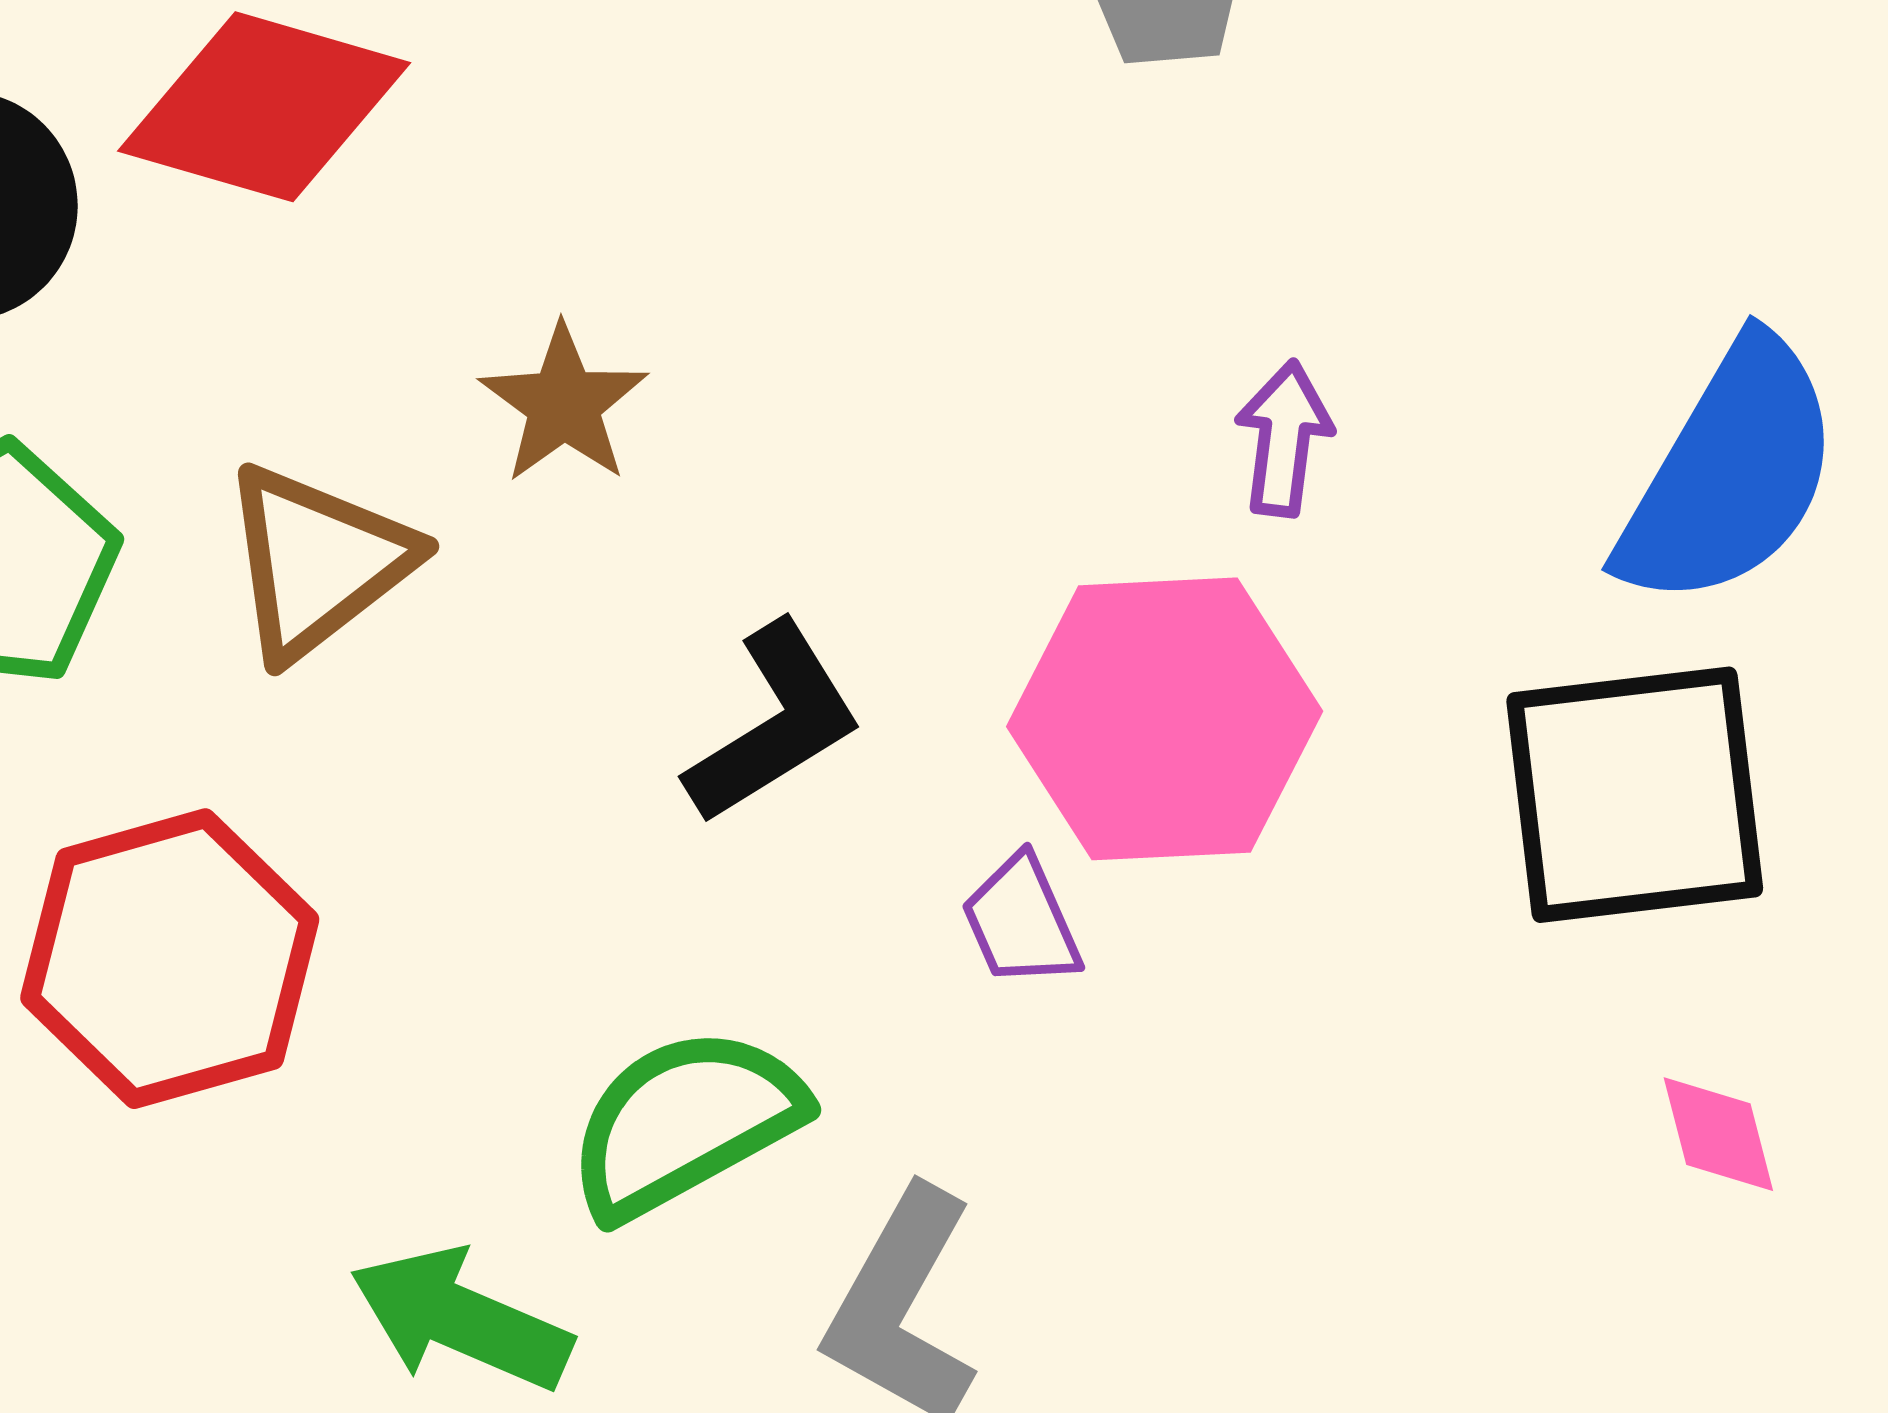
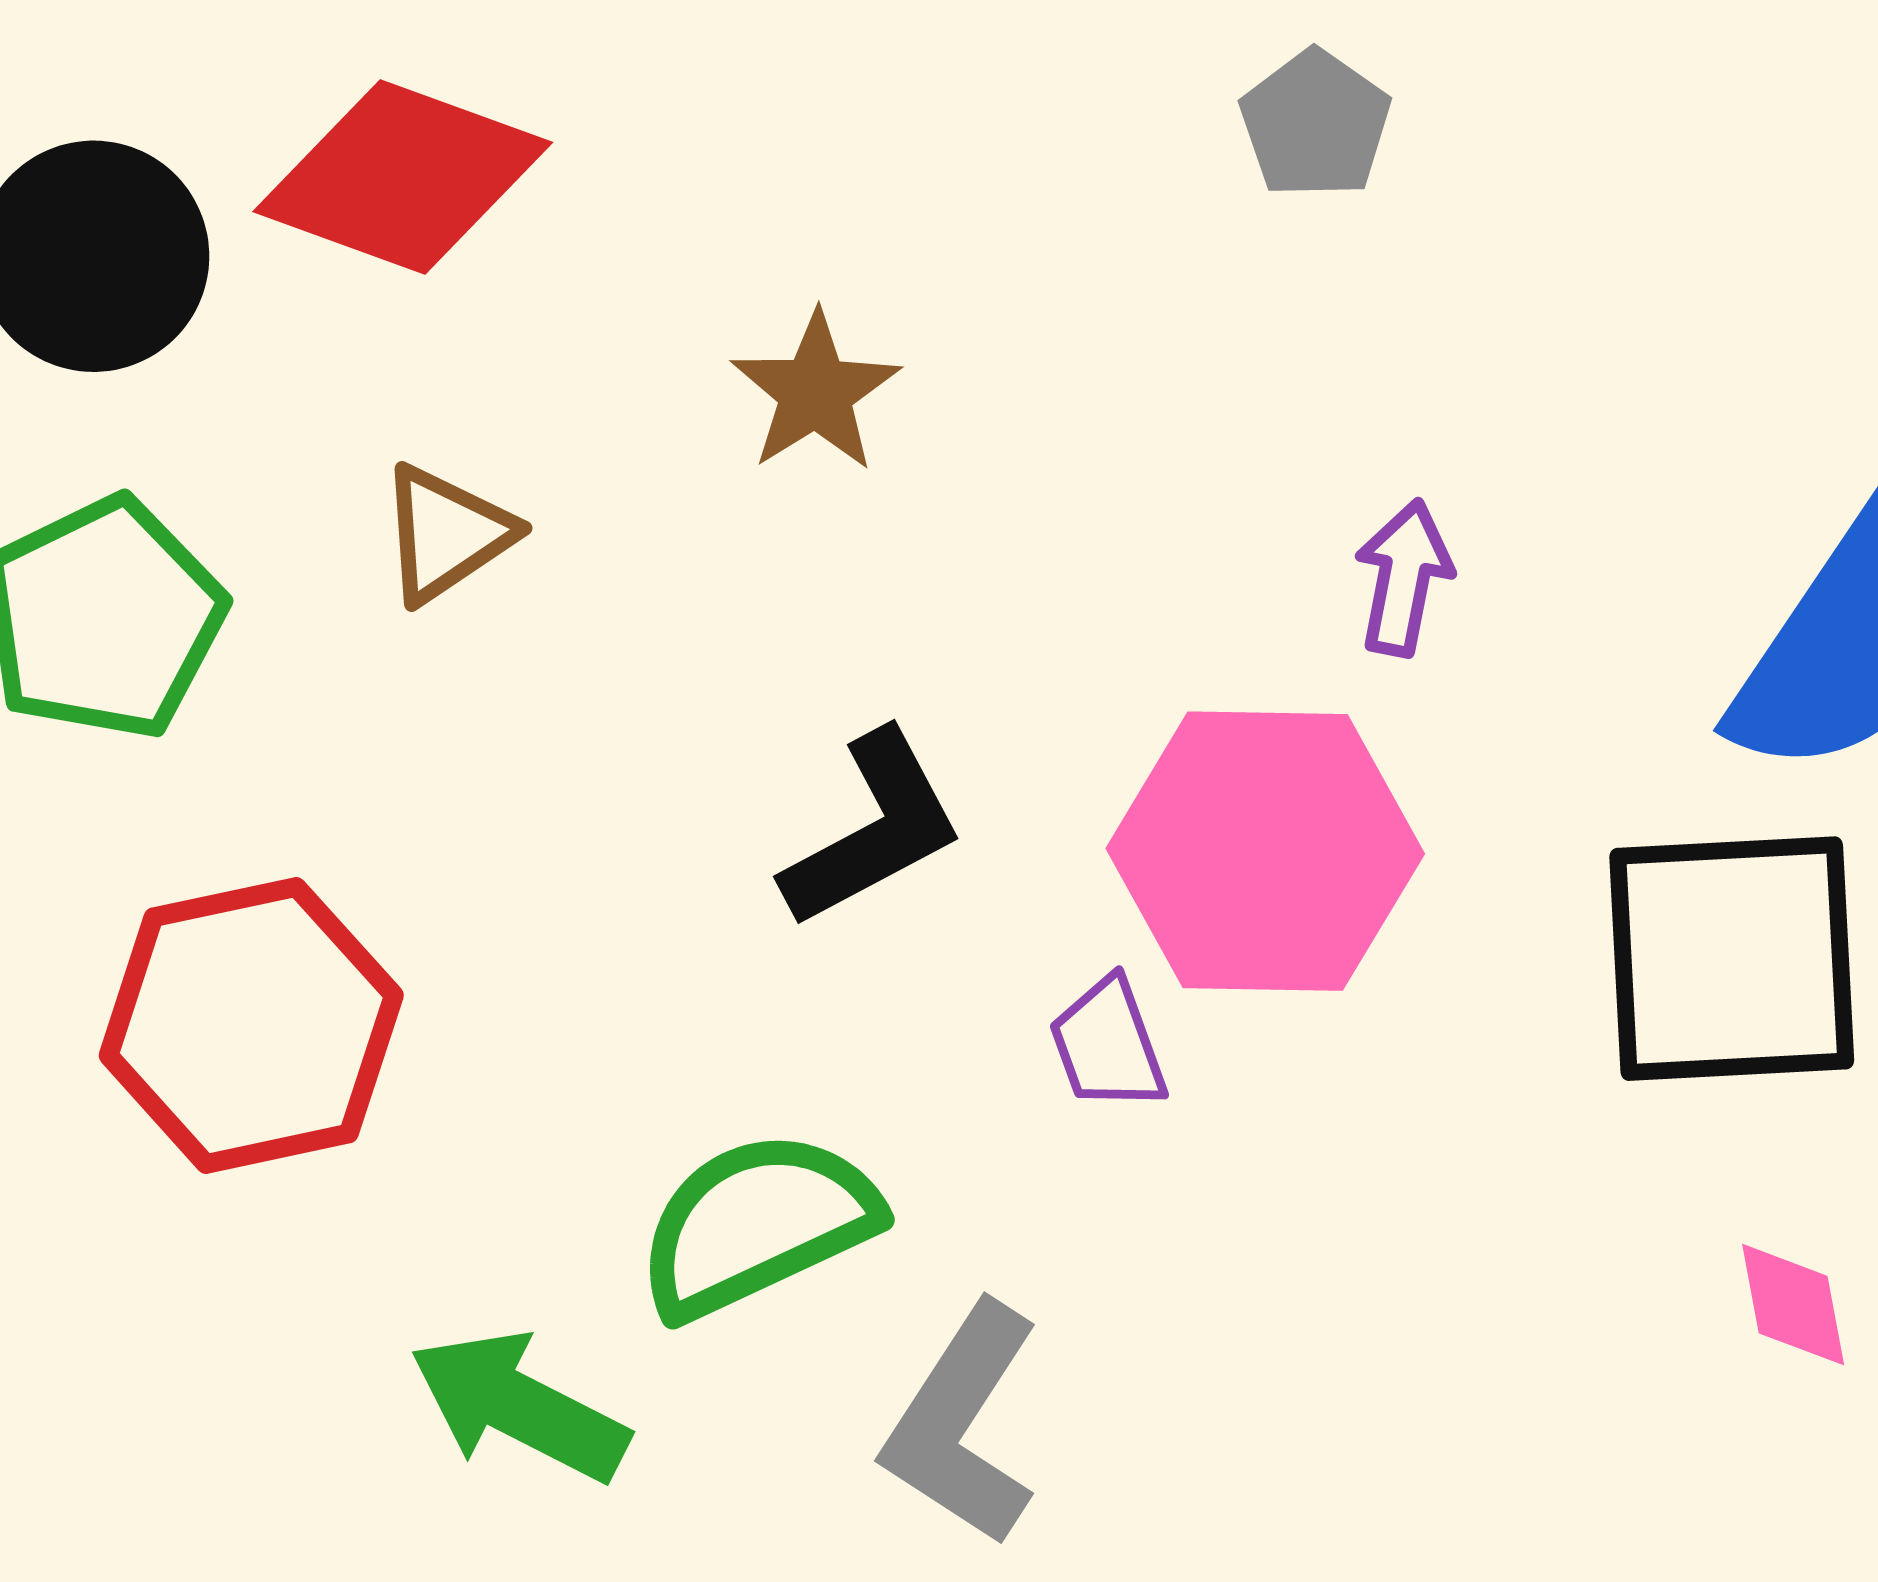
brown star: (564, 404) -> (816, 392), moved
brown triangle: (317, 562) -> (446, 534), moved, size x0.7

